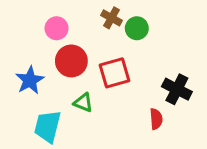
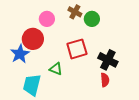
pink circle: (57, 28) -> (47, 19), moved
red circle: (71, 61) -> (33, 39), moved
black cross: (177, 89) -> (108, 60), moved

